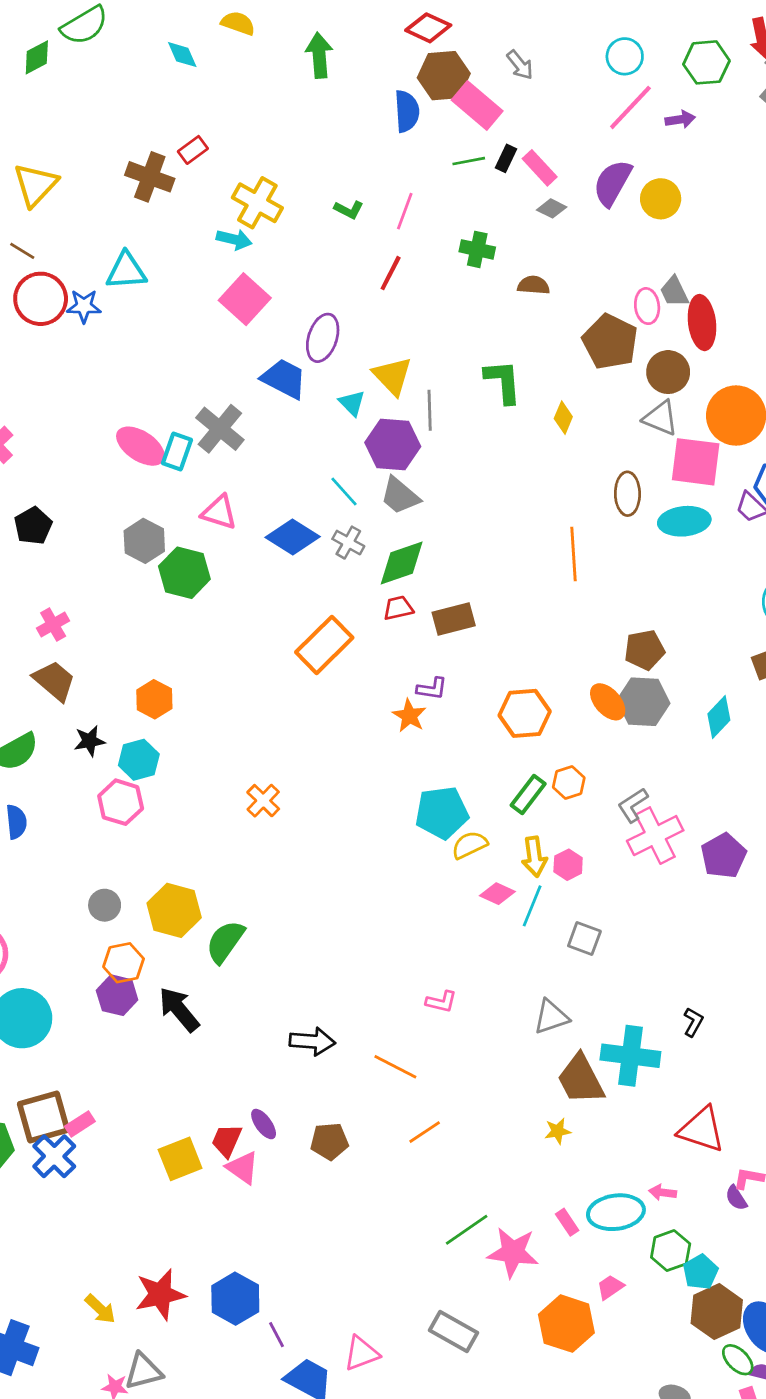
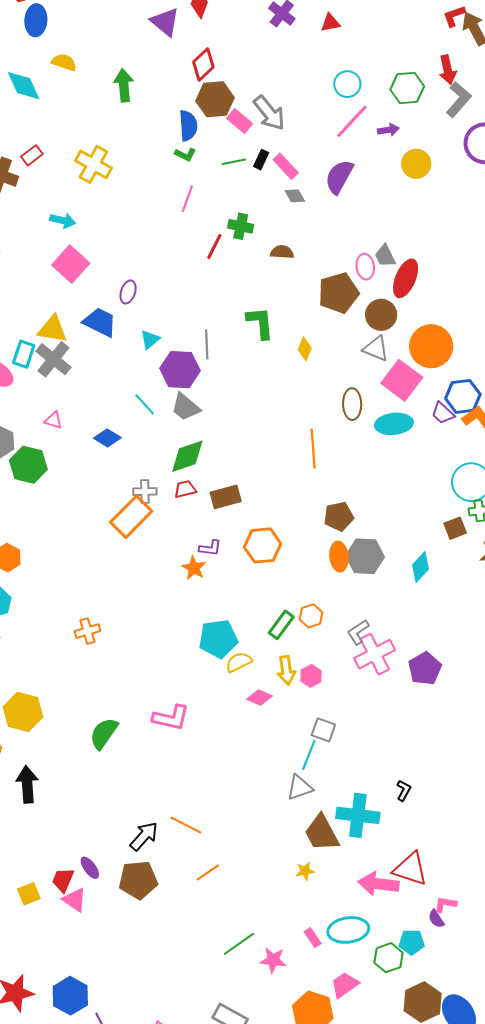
red diamond: (428, 28) -> (203, 64), turned -68
cyan diamond: (182, 55) -> (24, 86), size x1.5
gray arrow: (520, 65) -> (269, 113), moved, size x1.6
pink rectangle: (477, 106) -> (240, 121), size x0.7
yellow circle: (661, 199) -> (416, 164), moved
yellow cross: (257, 203) -> (93, 164), moved
gray diamond: (552, 208) -> (295, 196), turned 35
green L-shape: (349, 210) -> (185, 154), moved
red line: (391, 273) -> (214, 247), moved
red ellipse: (702, 323) -> (406, 278), turned 30
purple ellipse: (323, 338) -> (128, 292), size x0.7
brown pentagon: (610, 342) -> (338, 293), turned 30
yellow triangle: (392, 376) -> (52, 329), moved, turned -36
cyan triangle: (352, 403) -> (150, 340), turned 35
cyan rectangle: (177, 452) -> (24, 354), moved
pink square: (696, 462) -> (402, 380), turned 30
pink triangle: (219, 512) -> (53, 420), size x0.7
blue diamond: (293, 537) -> (107, 438), size x0.7
gray cross: (348, 543) -> (145, 492), moved, turned -30
brown pentagon: (644, 650) -> (339, 516), moved
orange ellipse: (608, 702) -> (339, 557), turned 36
orange hexagon: (525, 713) -> (263, 545), moved
orange cross: (263, 801) -> (88, 631), turned 30
cyan line: (532, 906) -> (309, 755), moved
green semicircle: (225, 942) -> (104, 733), moved
pink L-shape: (441, 1002) -> (171, 718), moved, size x1.6
black arrow: (179, 1009) -> (27, 784), turned 36
black arrow: (312, 1041) -> (144, 836), moved, turned -52
brown pentagon: (329, 1141) -> (138, 880), size x1.4
yellow square: (180, 1159) -> (29, 894), size x0.7
pink arrow: (663, 1192) -> (378, 884), moved, size x2.0
pink star: (513, 1252) -> (273, 960), size x0.7
cyan pentagon: (700, 1272) -> (412, 942), moved, turned 30
pink trapezoid: (610, 1287) -> (345, 985), size x1.4

